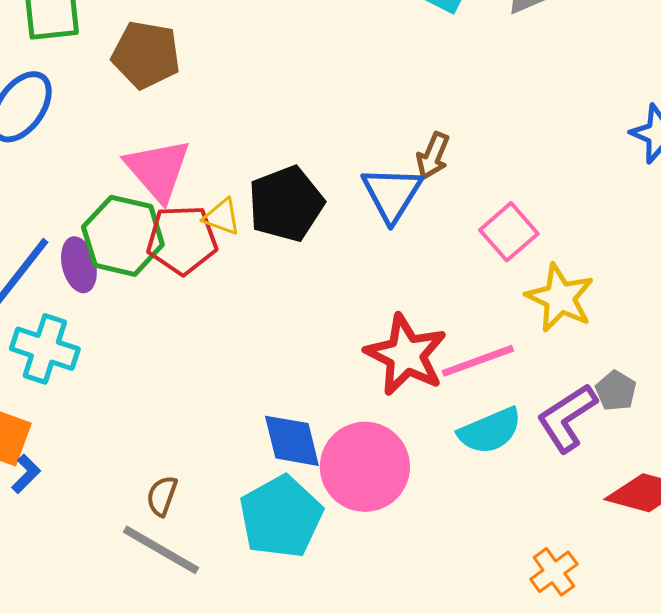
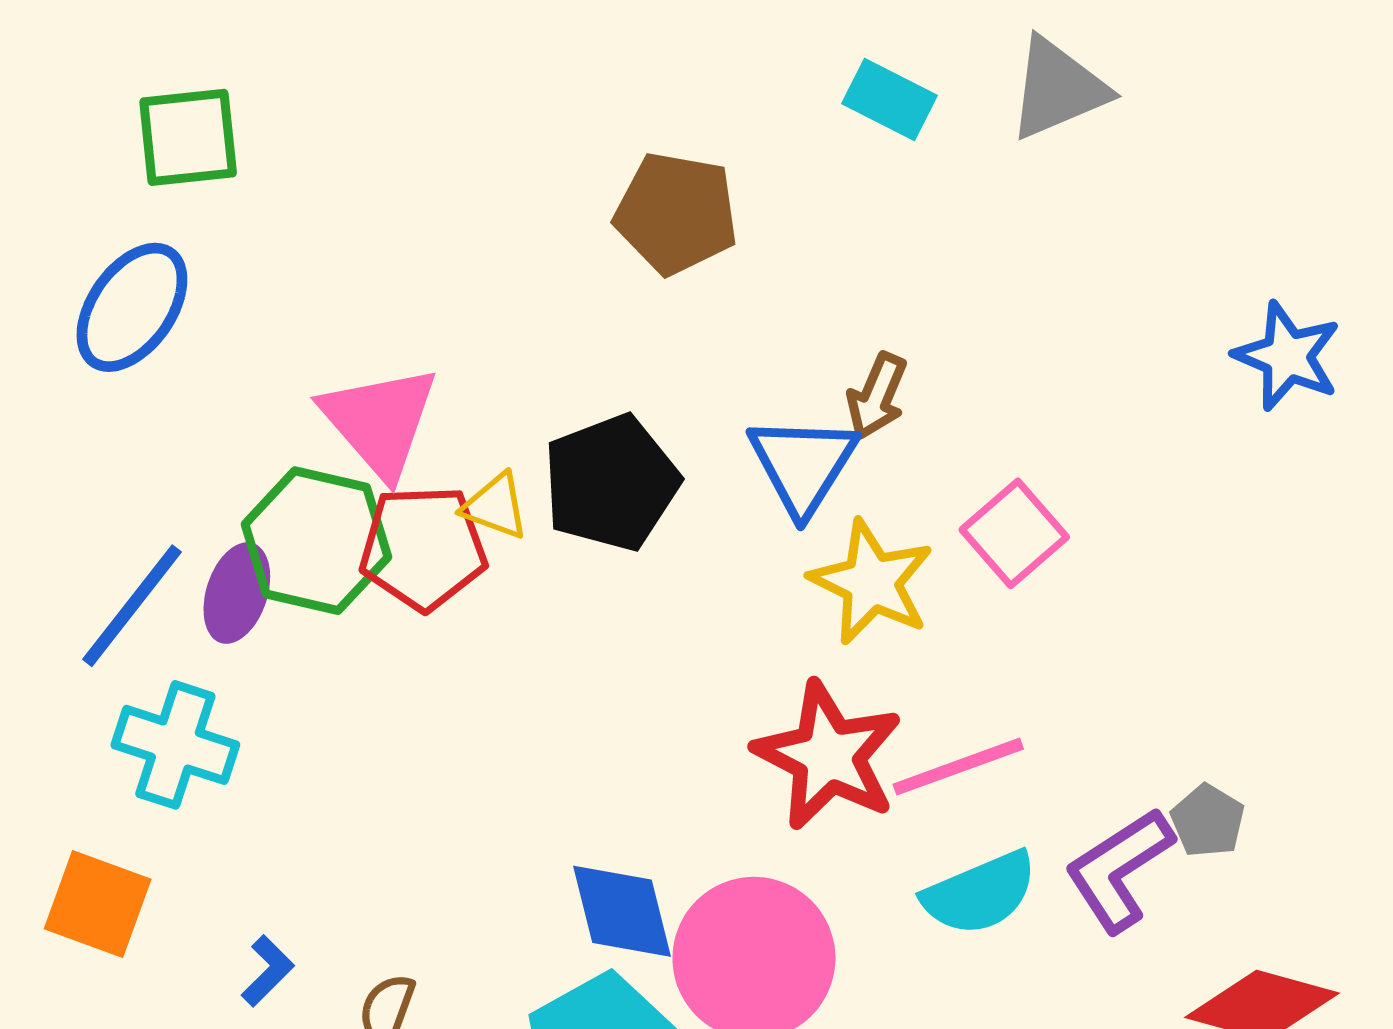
brown pentagon: (146, 55) -> (676, 213), moved
purple ellipse: (79, 265) -> (237, 593), turned 32
yellow star: (560, 298) -> (871, 582), moved
blue L-shape: (26, 474) -> (268, 971), moved

